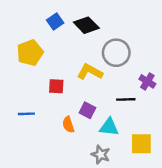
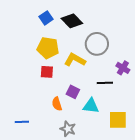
yellow pentagon: (30, 53) -> (48, 48), moved, turned 30
blue line: (26, 114) -> (22, 122), moved
gray star: (101, 155) -> (68, 129), moved

